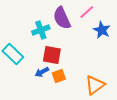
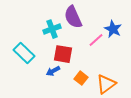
pink line: (87, 12) -> (96, 40), moved
orange square: (59, 76) -> (81, 78), moved, turned -32

